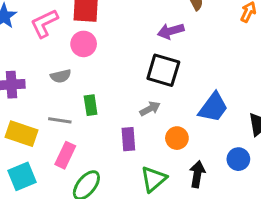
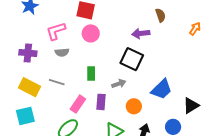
pink L-shape: (44, 23) -> (56, 31), moved
pink circle: (84, 44) -> (91, 33), moved
green rectangle: (91, 105) -> (91, 74), moved
pink rectangle: (65, 155) -> (78, 104), moved

